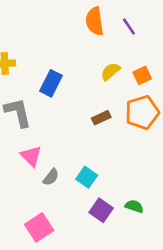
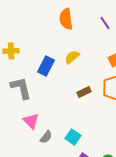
orange semicircle: (95, 21) -> (66, 19), moved
yellow semicircle: (110, 71) -> (72, 57), moved

